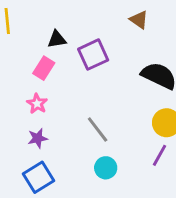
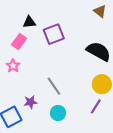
brown triangle: (139, 20) -> (100, 11), moved
purple star: (38, 138) -> (31, 102), moved

